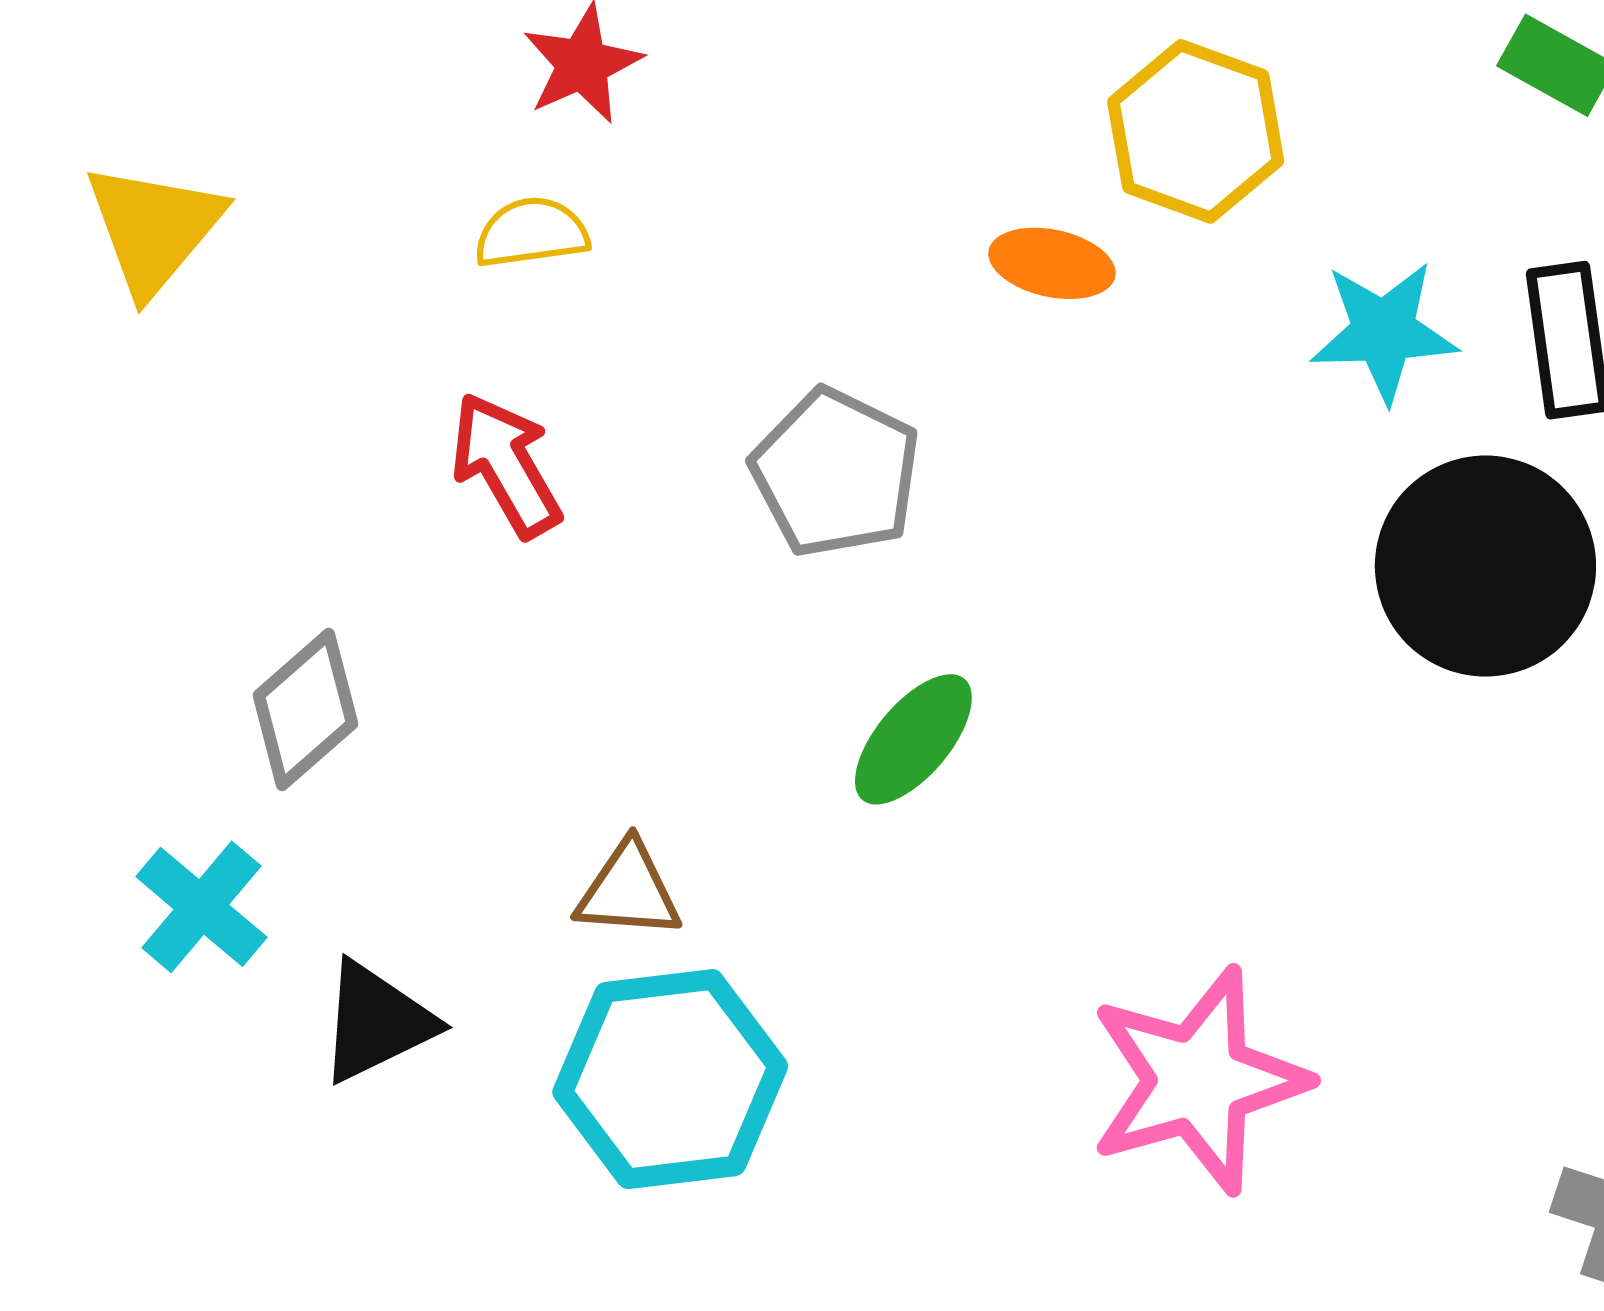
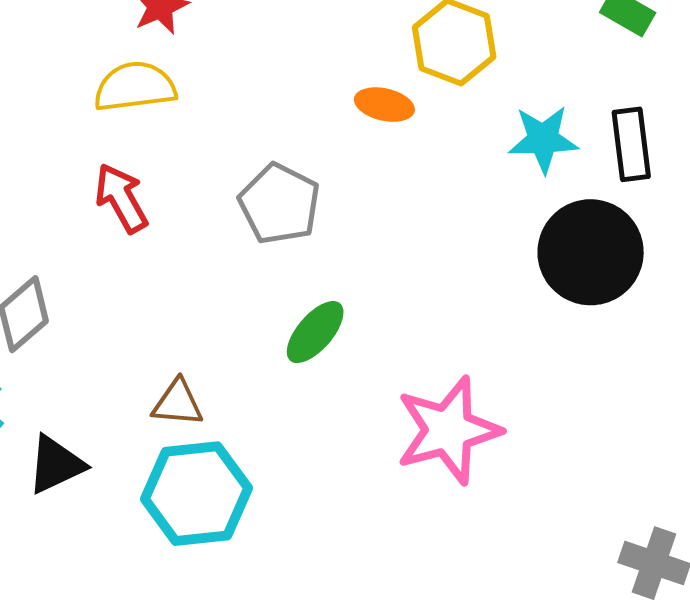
yellow semicircle: (532, 233) -> (135, 87), size x1.5
pink star: (1198, 1080) -> (448, 430), moved

